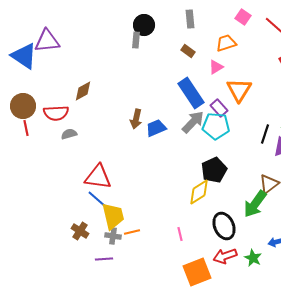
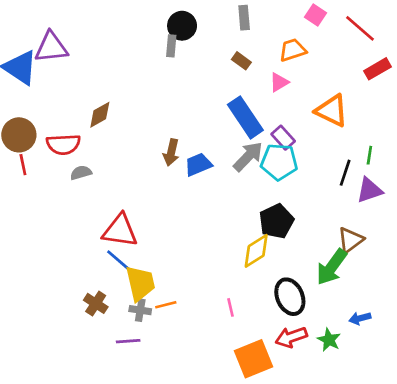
orange triangle: (239, 90) -> (332, 111), moved, turned -36

